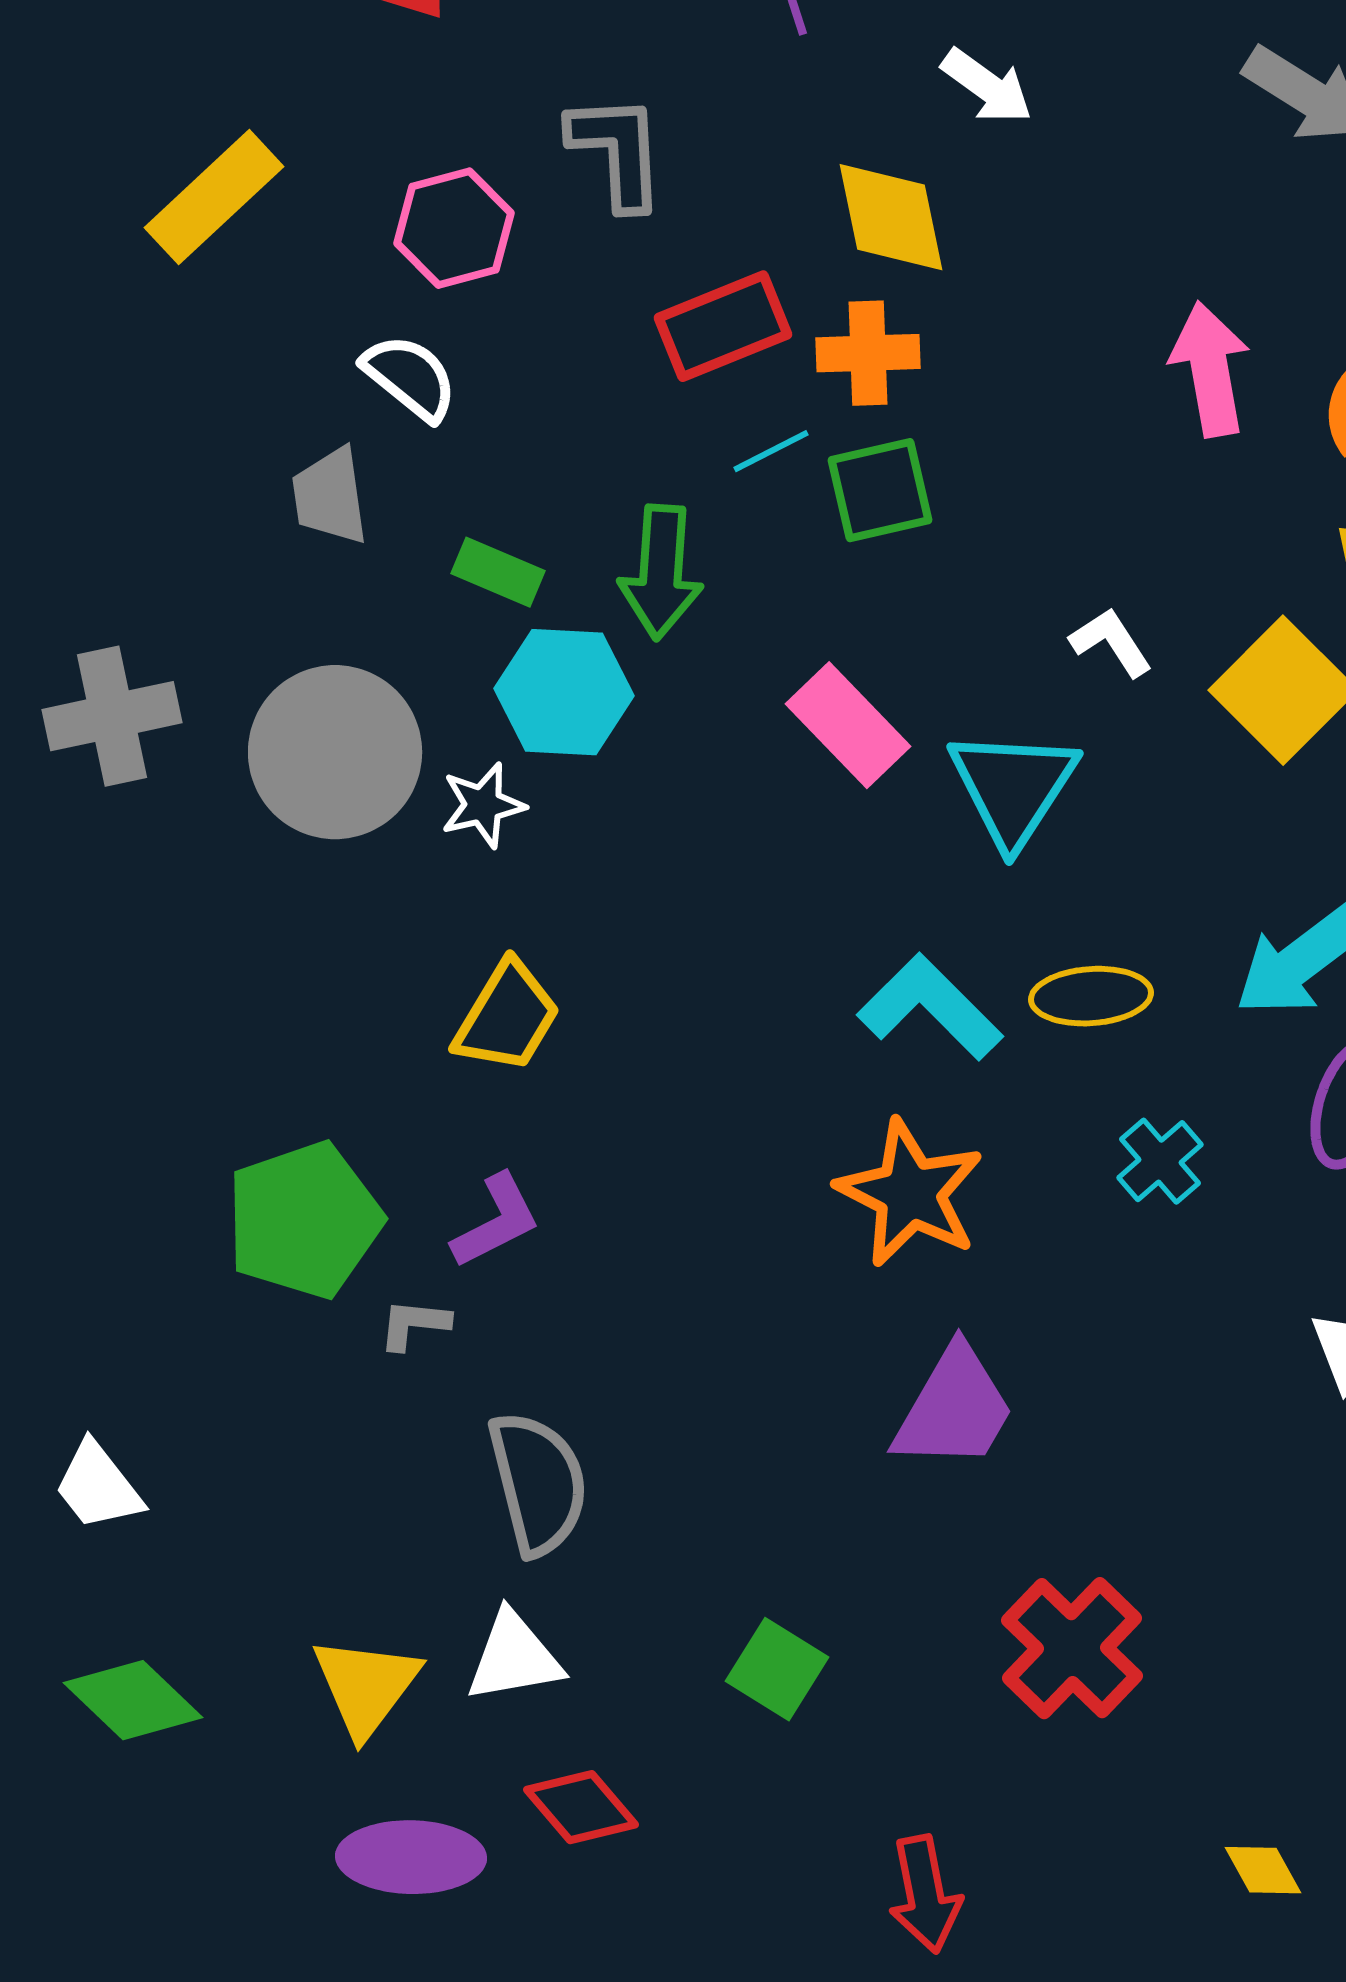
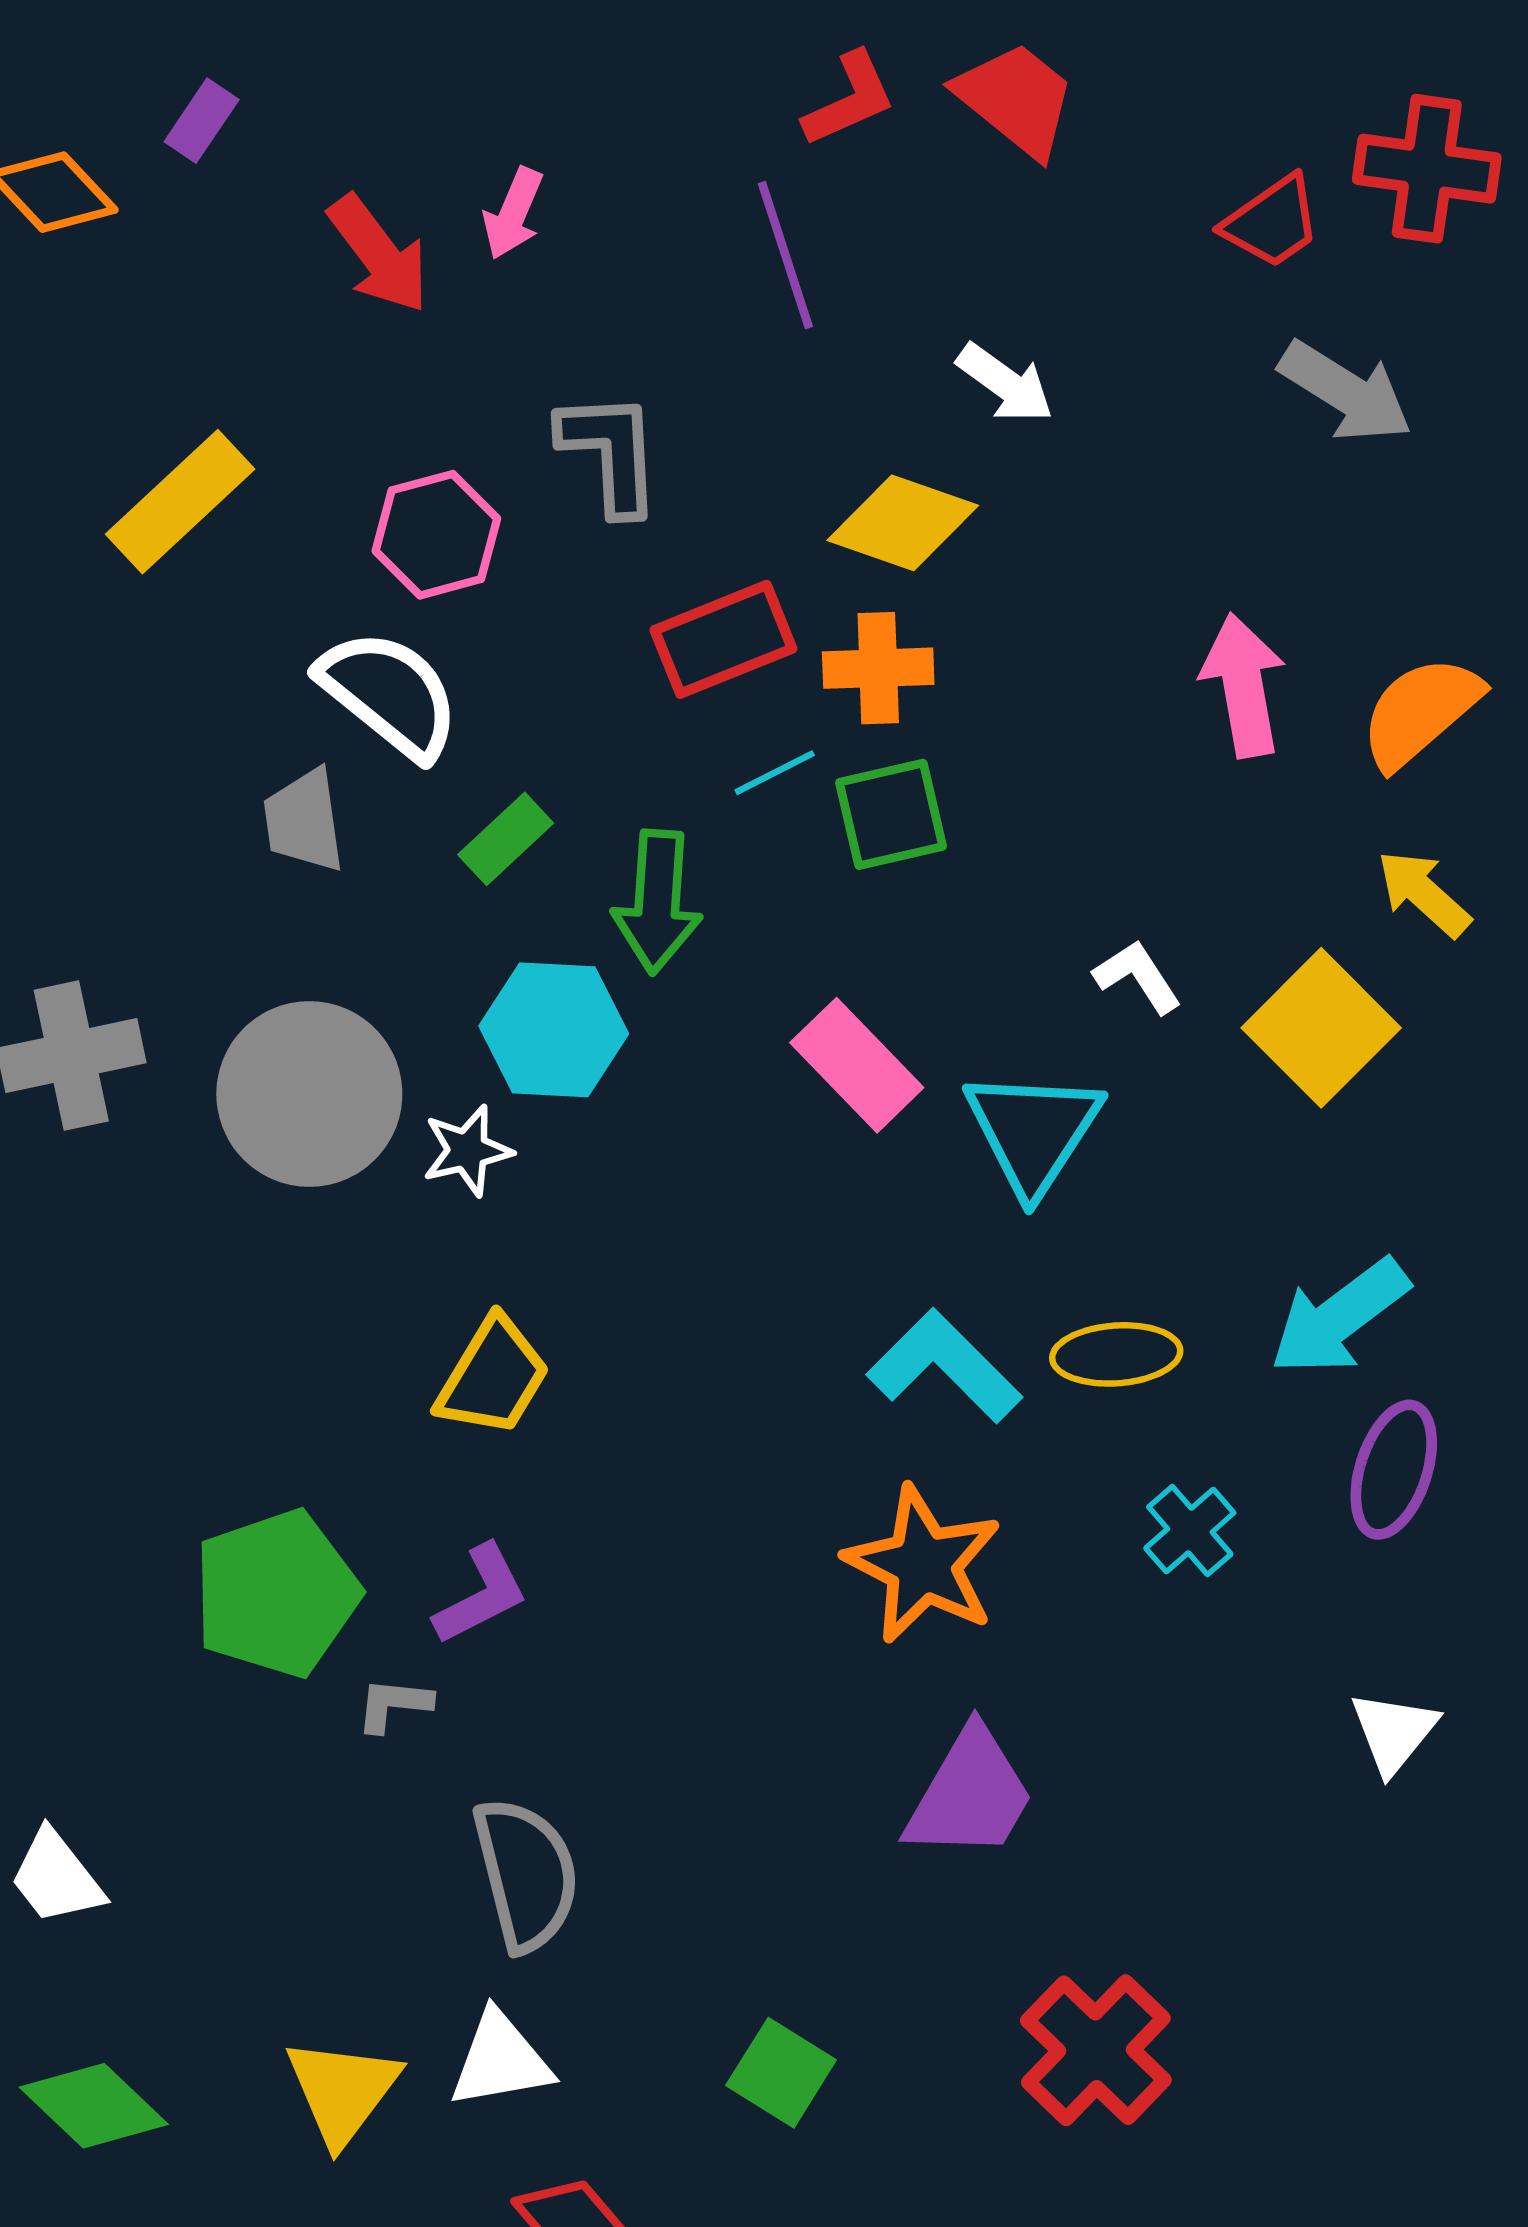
yellow diamond: (891, 217) -> (903, 523), turned -59
white semicircle: (410, 377) -> (389, 694), size x1.4
green rectangle: (498, 572) -> (506, 839), moved, turned -66

